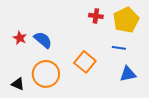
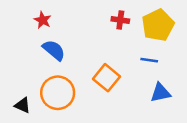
red star: (20, 38) -> (43, 20), moved

